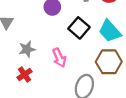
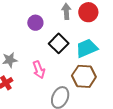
cyan trapezoid: (110, 31) -> (87, 48), turned 105

